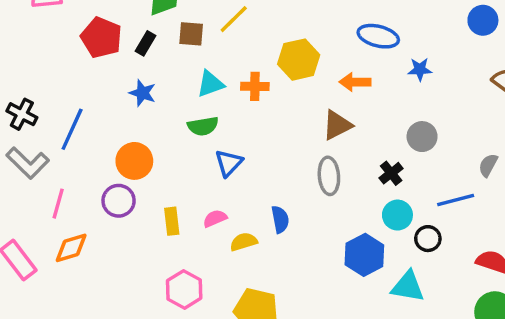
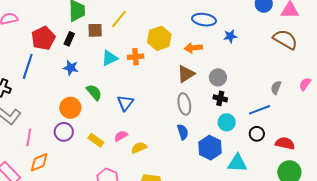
red pentagon: (101, 37) -> (43, 38), turned 30
green semicircle: (203, 126) -> (94, 92), moved, turned -114
blue line: (72, 129) -> (28, 66), moved
gray circle: (422, 137) -> (218, 77), moved
black cross: (391, 173) -> (220, 98), turned -32
blue semicircle: (280, 219) -> (183, 132), moved
yellow rectangle: (172, 221) -> (96, 140), turned -42
black circle: (428, 239) -> (257, 134), moved

